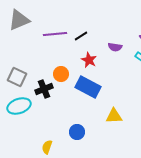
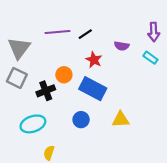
gray triangle: (19, 20) -> (19, 48), moved, turned -30
cyan ellipse: (19, 106) -> (33, 124), moved
blue circle: (77, 132) -> (81, 120), moved

